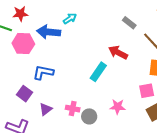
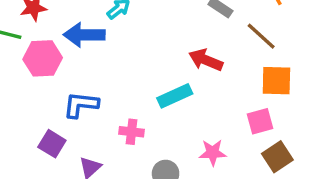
cyan rectangle: (98, 72) -> (175, 96), turned 36
pink cross: (73, 109) -> (132, 132), moved

